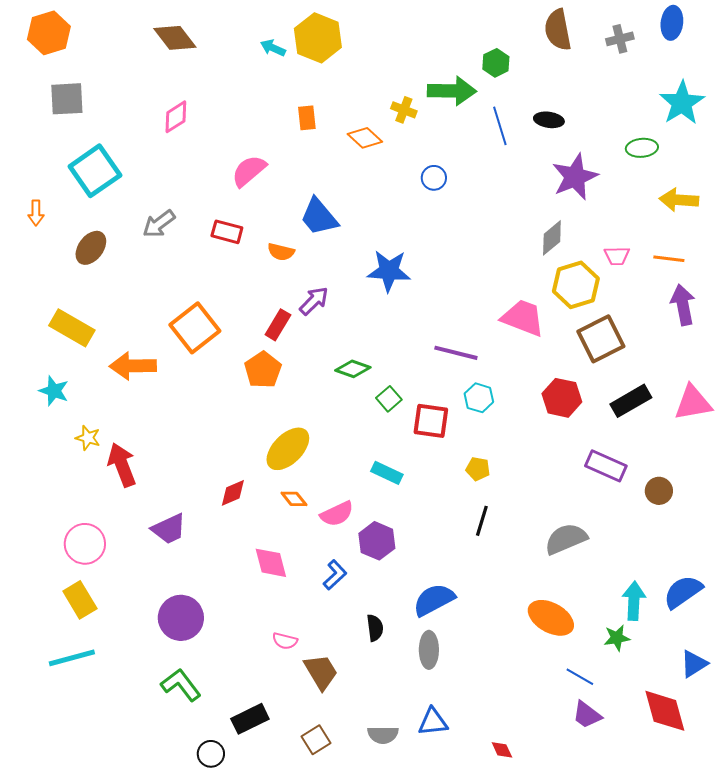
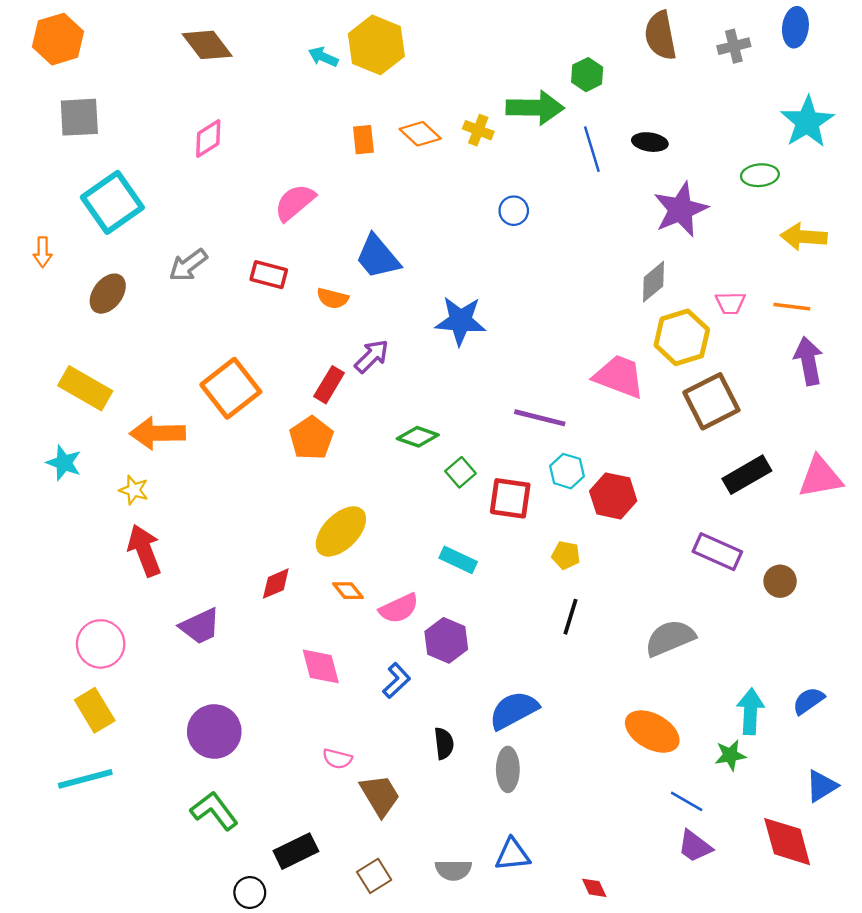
orange diamond: (365, 138) -> (420, 134), moved
red hexagon: (562, 398) -> (613, 496), moved
yellow star: (88, 438) -> (134, 490), moved
blue semicircle: (683, 592) -> (808, 701), size x0.7

